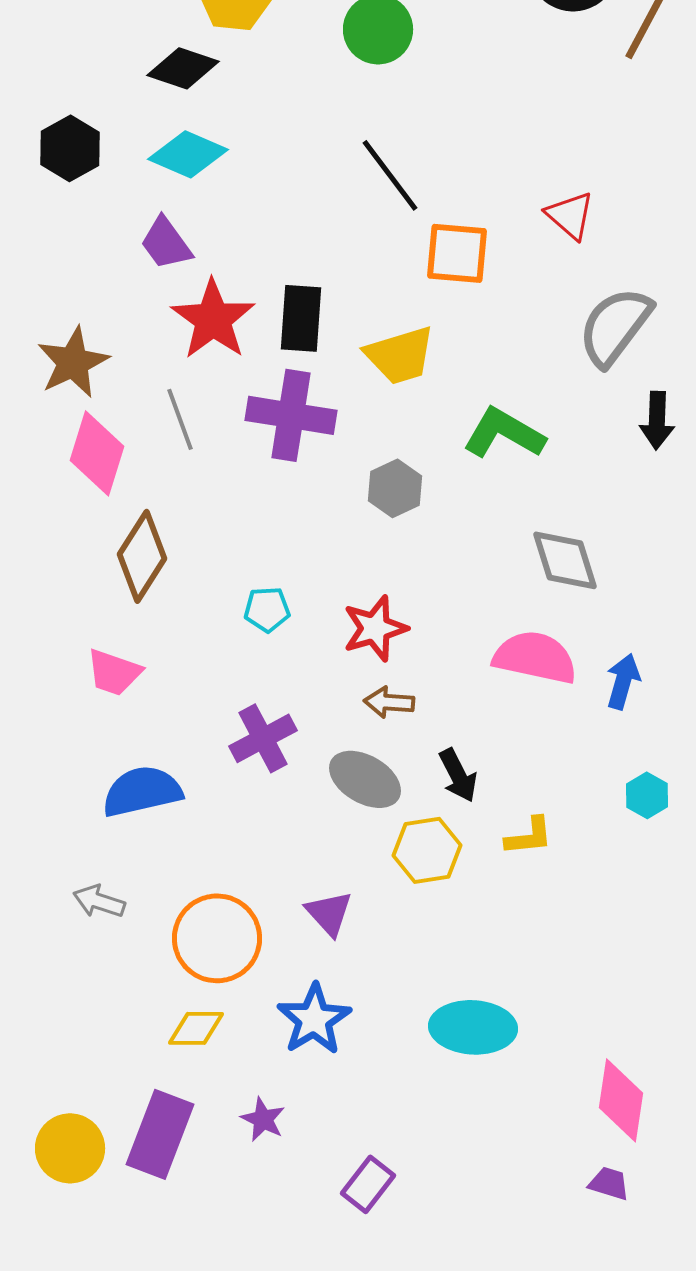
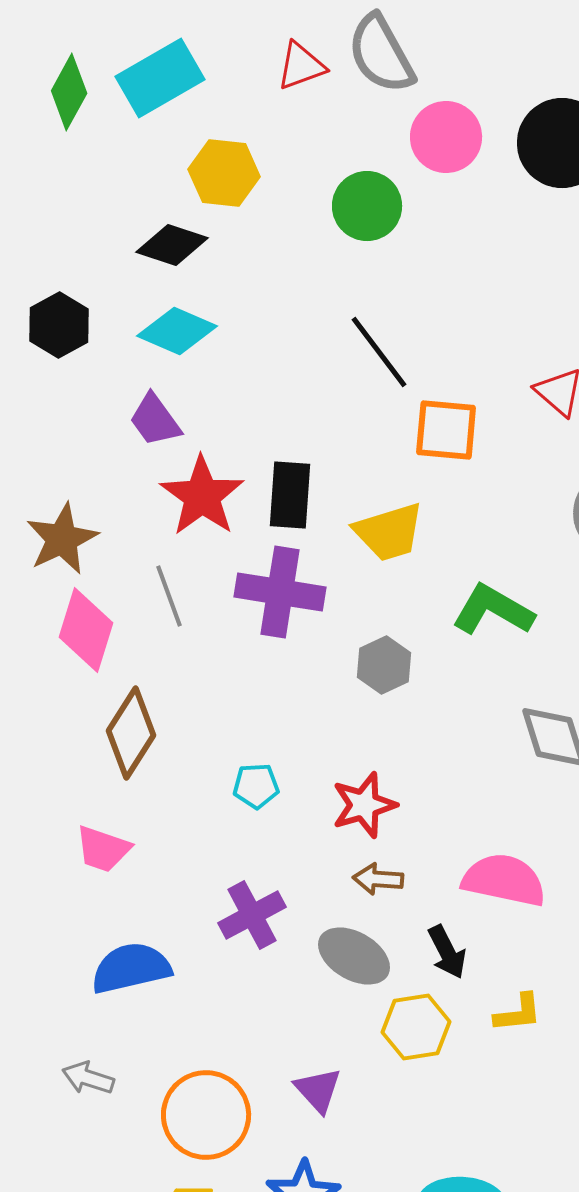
pink semicircle: (535, 657) -> (504, 880), moved

